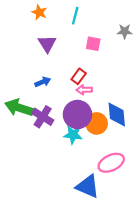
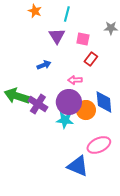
purple triangle: (47, 44) -> (57, 36), moved
red rectangle: (79, 76) -> (91, 59), moved
blue arrow: (43, 82) -> (44, 65), moved

